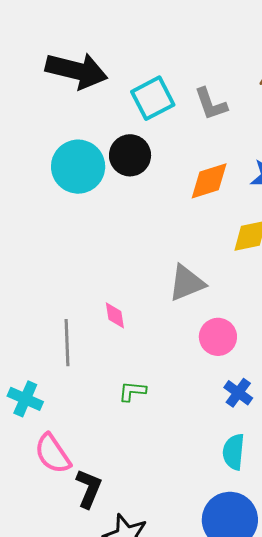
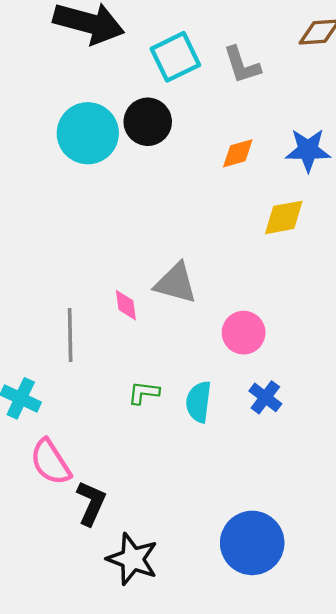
orange diamond: (209, 181) -> (238, 153), size x0.7
gray triangle: (187, 283) -> (176, 283), moved, turned 36
cyan semicircle: (234, 452) -> (199, 402), moved

